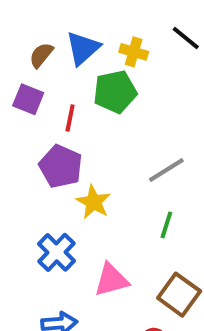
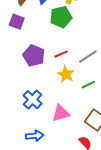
red line: (70, 118) -> (61, 54), moved, turned 56
yellow star: (93, 202) -> (66, 74), moved
green line: (166, 225) -> (88, 85), turned 48

